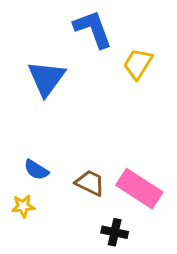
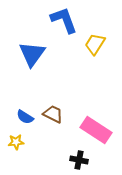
brown trapezoid: (90, 183) -> (53, 114), moved

